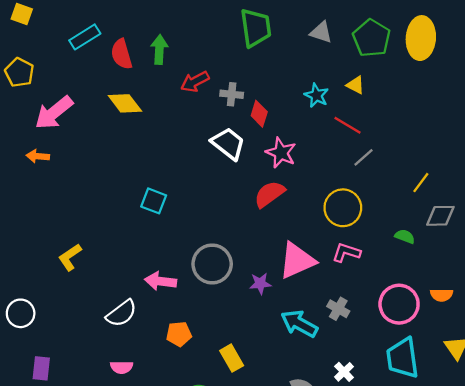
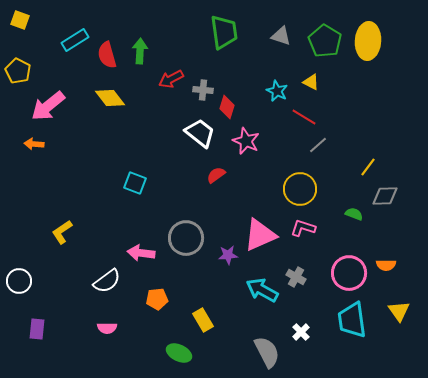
red semicircle: (269, 194) -> (216, 175), moved, size x0.7

